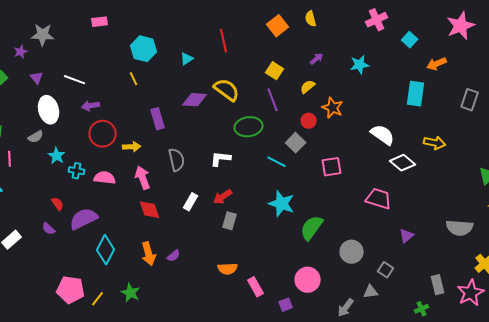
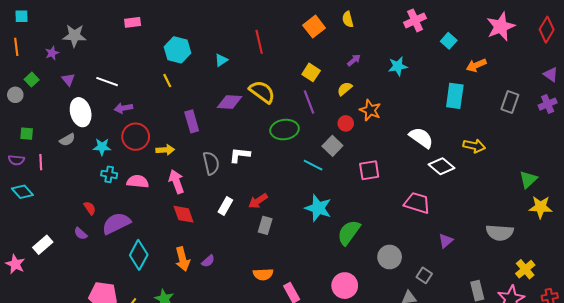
cyan star: (57, 156) -> (102, 147), moved, turned -30
white L-shape: (221, 159) -> (240, 155), moved

